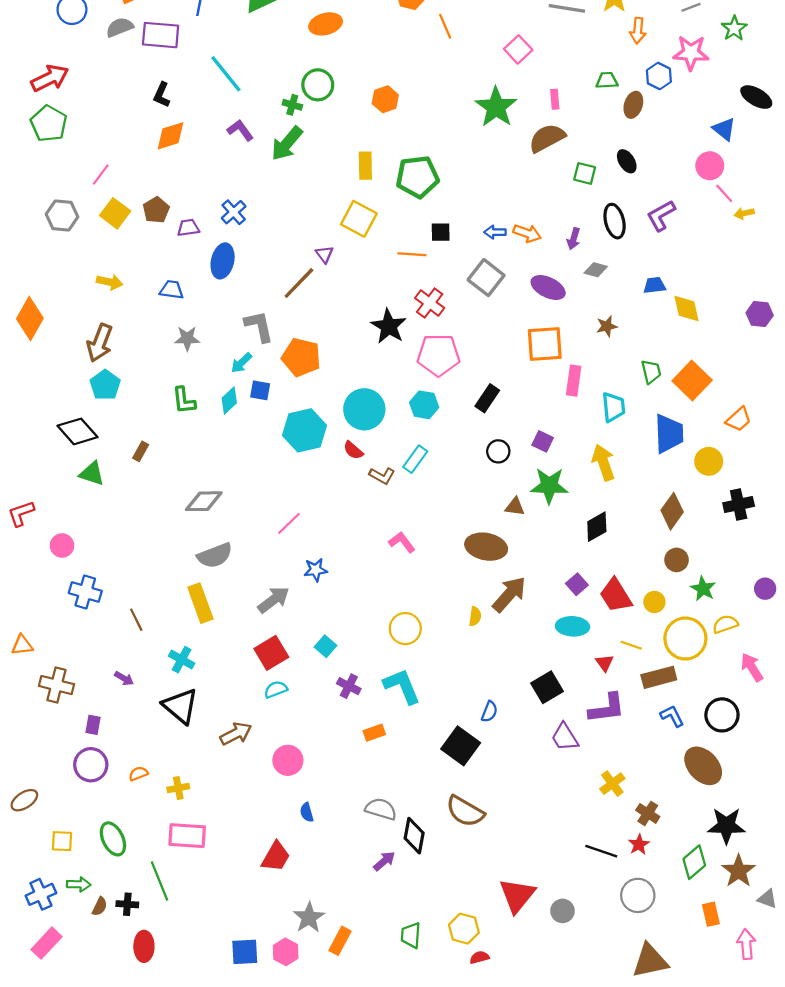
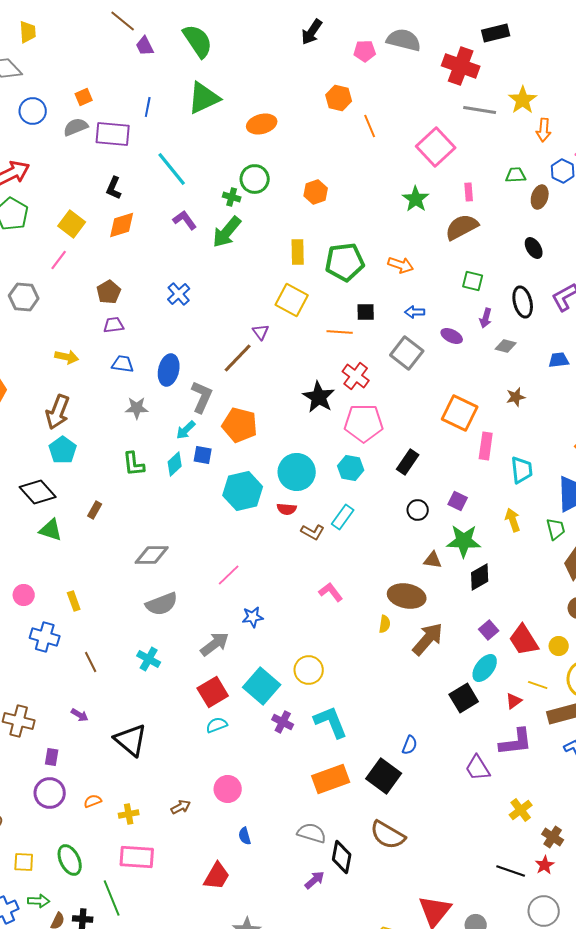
pink square: (518, 49) -> (436, 147), size x1.5
green star: (496, 107) -> (416, 199), size x0.7
green square: (585, 173) -> (473, 281), moved
yellow square: (115, 213) -> (72, 224), moved
purple trapezoid: (188, 228) -> (114, 325), moved
orange arrow: (527, 233) -> (401, 265), moved
blue ellipse: (223, 261) -> (169, 370), moved
purple ellipse: (548, 287) -> (452, 336), moved, size x0.7
gray L-shape: (259, 326) -> (202, 397), turned 36
orange square: (545, 344) -> (460, 413), turned 30
green trapezoid: (651, 372) -> (556, 529), moved
red semicircle: (353, 450) -> (287, 509), turned -36
yellow arrow: (603, 462) -> (513, 520), size x0.7
black diamond: (597, 527) -> (480, 577), moved
yellow rectangle: (200, 603) -> (74, 601), moved, size x0.6
yellow semicircle: (475, 616) -> (385, 624), moved
cyan ellipse: (572, 626) -> (485, 668), turned -56
yellow circle: (405, 629) -> (309, 670), moved
cyan square: (326, 646) -> (262, 686), size x1.8
cyan cross: (182, 660) -> (149, 659), moved
red triangle: (605, 663) -> (514, 701), turned 30
black square: (547, 687) -> (464, 698), moved
orange rectangle: (374, 733) -> (331, 779), moved, size x1.8
brown arrow: (236, 734) -> (181, 807), moved, size x0.7

